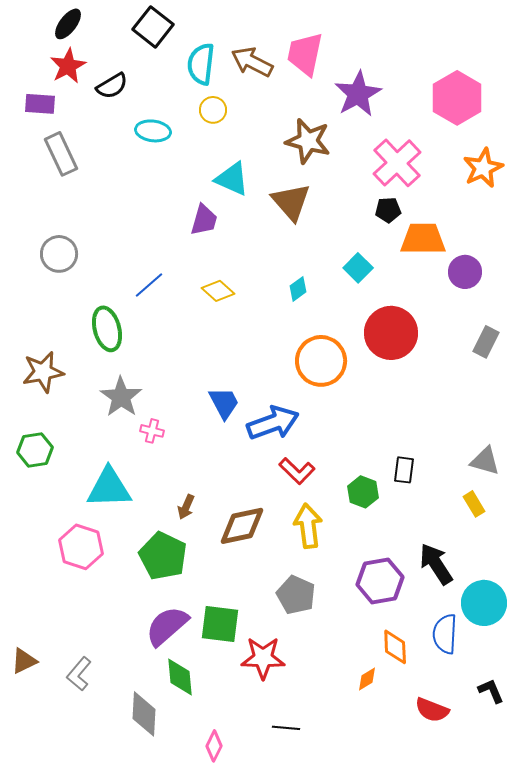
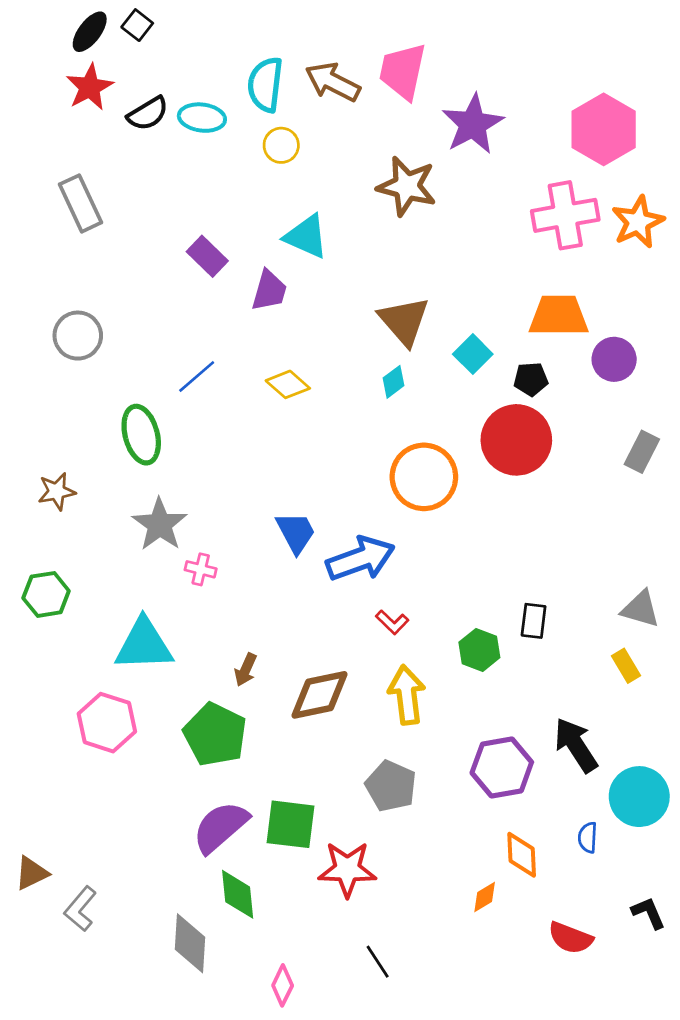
black square: (153, 27) -> (137, 25), moved, size x0.6
purple rectangle: (40, 104) -> (207, 256), moved, turned 40
cyan ellipse: (153, 131) -> (202, 118), moved
pink cross: (397, 163) -> (565, 215), moved, turned 33
brown triangle: (291, 202) -> (404, 321), moved
black pentagon: (388, 210) -> (531, 379), moved
brown star: (43, 372) -> (57, 491), size x0.7
red L-shape: (297, 471) -> (392, 622), size x0.7
blue semicircle: (445, 634) -> (588, 838), size x0.6
gray L-shape: (79, 674) -> (80, 909), moved
black line: (286, 728) -> (378, 962), turned 52

